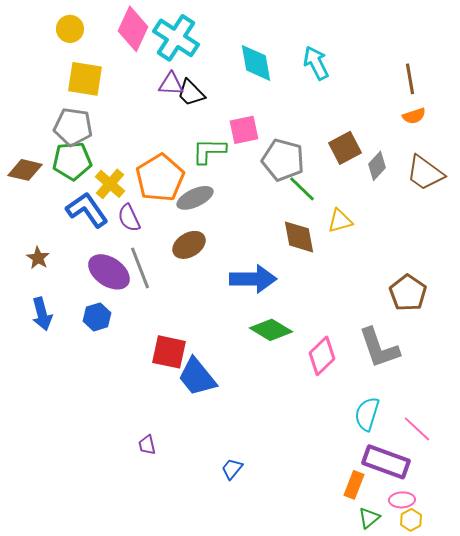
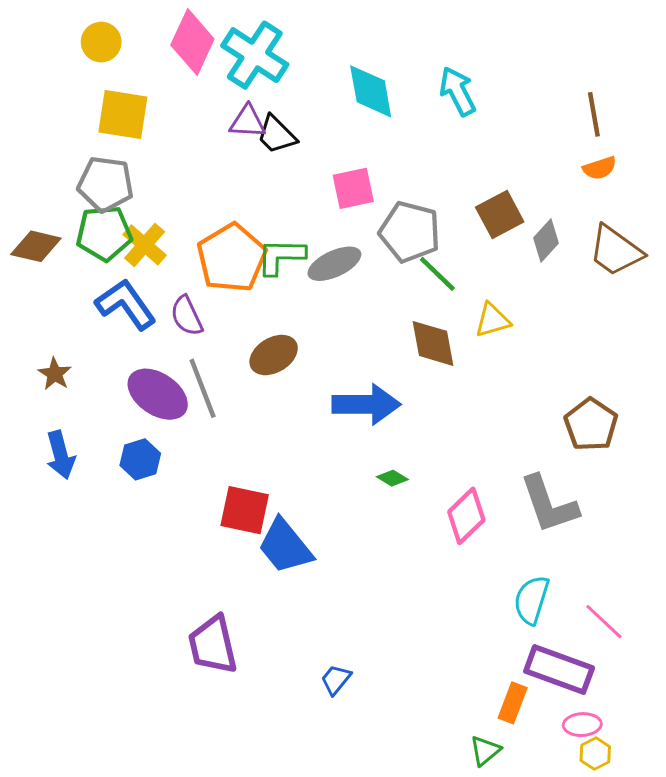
green L-shape: (209, 151) -> (281, 256), moved
yellow cross: (110, 184) -> (145, 245), moved
gray ellipse: (195, 198) -> (334, 264), moved
green diamond: (271, 330) -> (392, 478), size x0.5
purple trapezoid: (147, 445) -> (213, 645), size x2.0
green triangle: (369, 518) -> (485, 751), moved

